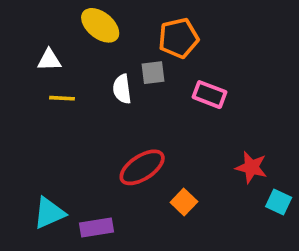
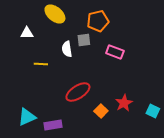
yellow line: (62, 98) -> (41, 64), moved
red star: (251, 167) -> (124, 103), moved, turned 30

